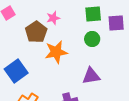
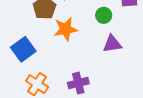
purple triangle: (91, 76) -> (112, 44), moved

